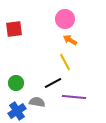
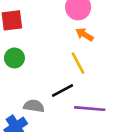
green circle: (16, 83) -> (14, 58), moved
gray semicircle: (37, 102) -> (34, 106), moved

